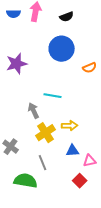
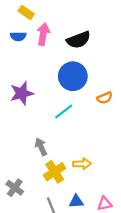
black semicircle: (67, 17) -> (78, 40), size x1.5
cyan line: (53, 96) -> (64, 111), moved, turned -48
blue triangle: (73, 151) -> (76, 201), moved

